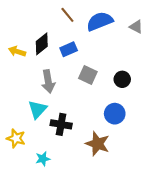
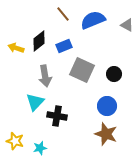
gray square: (88, 75) -> (82, 70), size x1.4
yellow star: (16, 138) -> (15, 141), moved
brown star: (98, 144) -> (106, 134), moved

